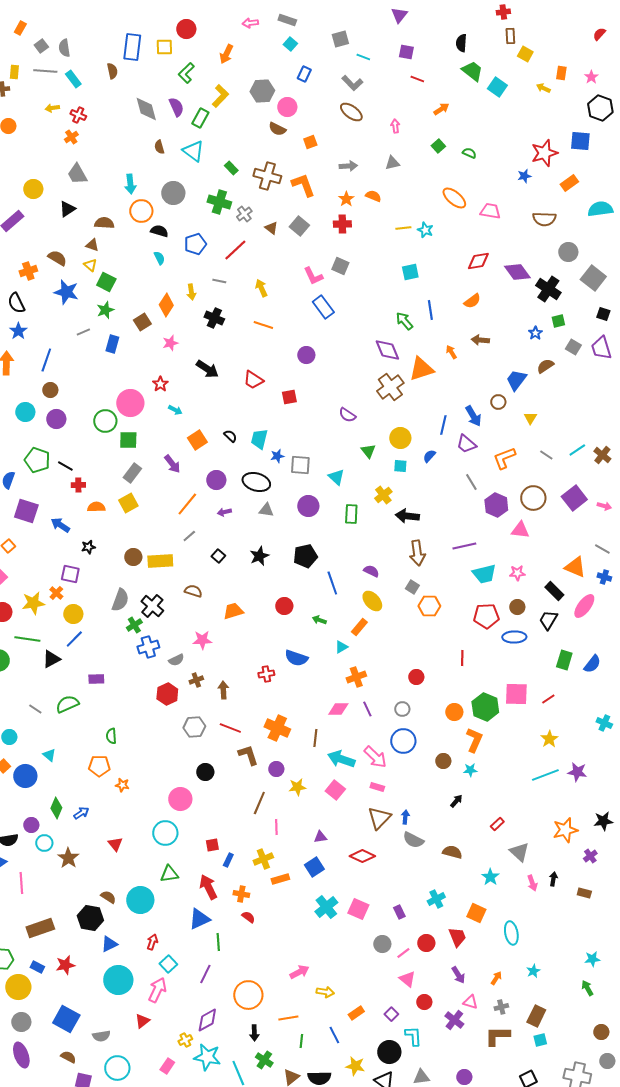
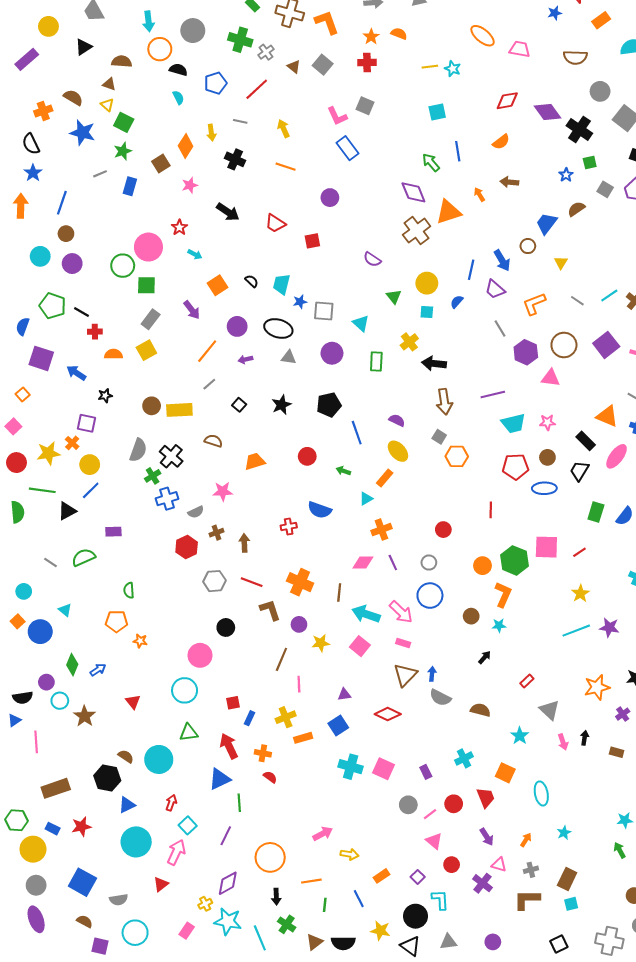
cyan cross: (326, 907) -> (351, 767), turned -35

